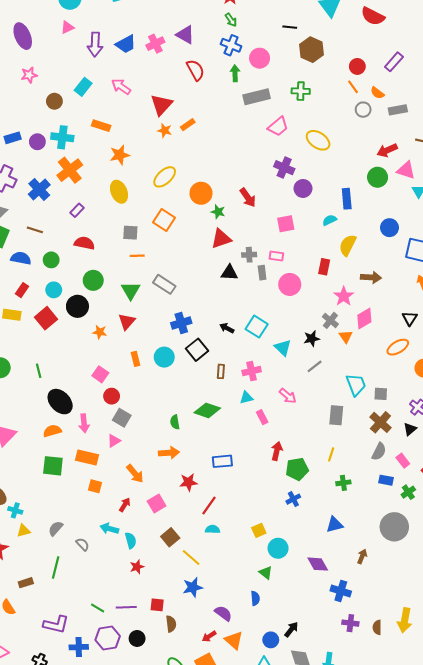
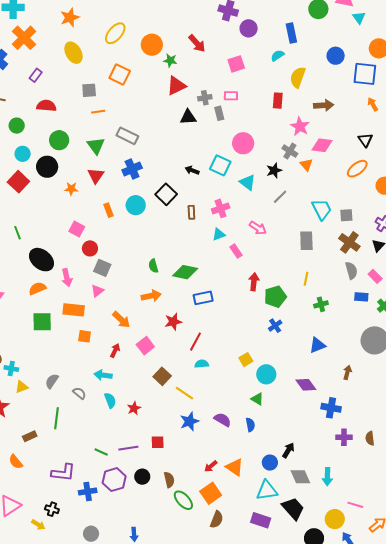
pink circle: (290, 284) -> (243, 143), moved
pink diamond: (364, 319) -> (322, 145), turned 45
blue cross: (181, 323) -> (132, 169), moved
green diamond: (207, 410) -> (185, 272), moved
gray semicircle: (379, 452) -> (351, 270), turned -36
cyan semicircle: (131, 540) -> (110, 400), moved
purple semicircle: (223, 613) -> (222, 420), moved
brown semicircle: (171, 624) -> (169, 480), moved

